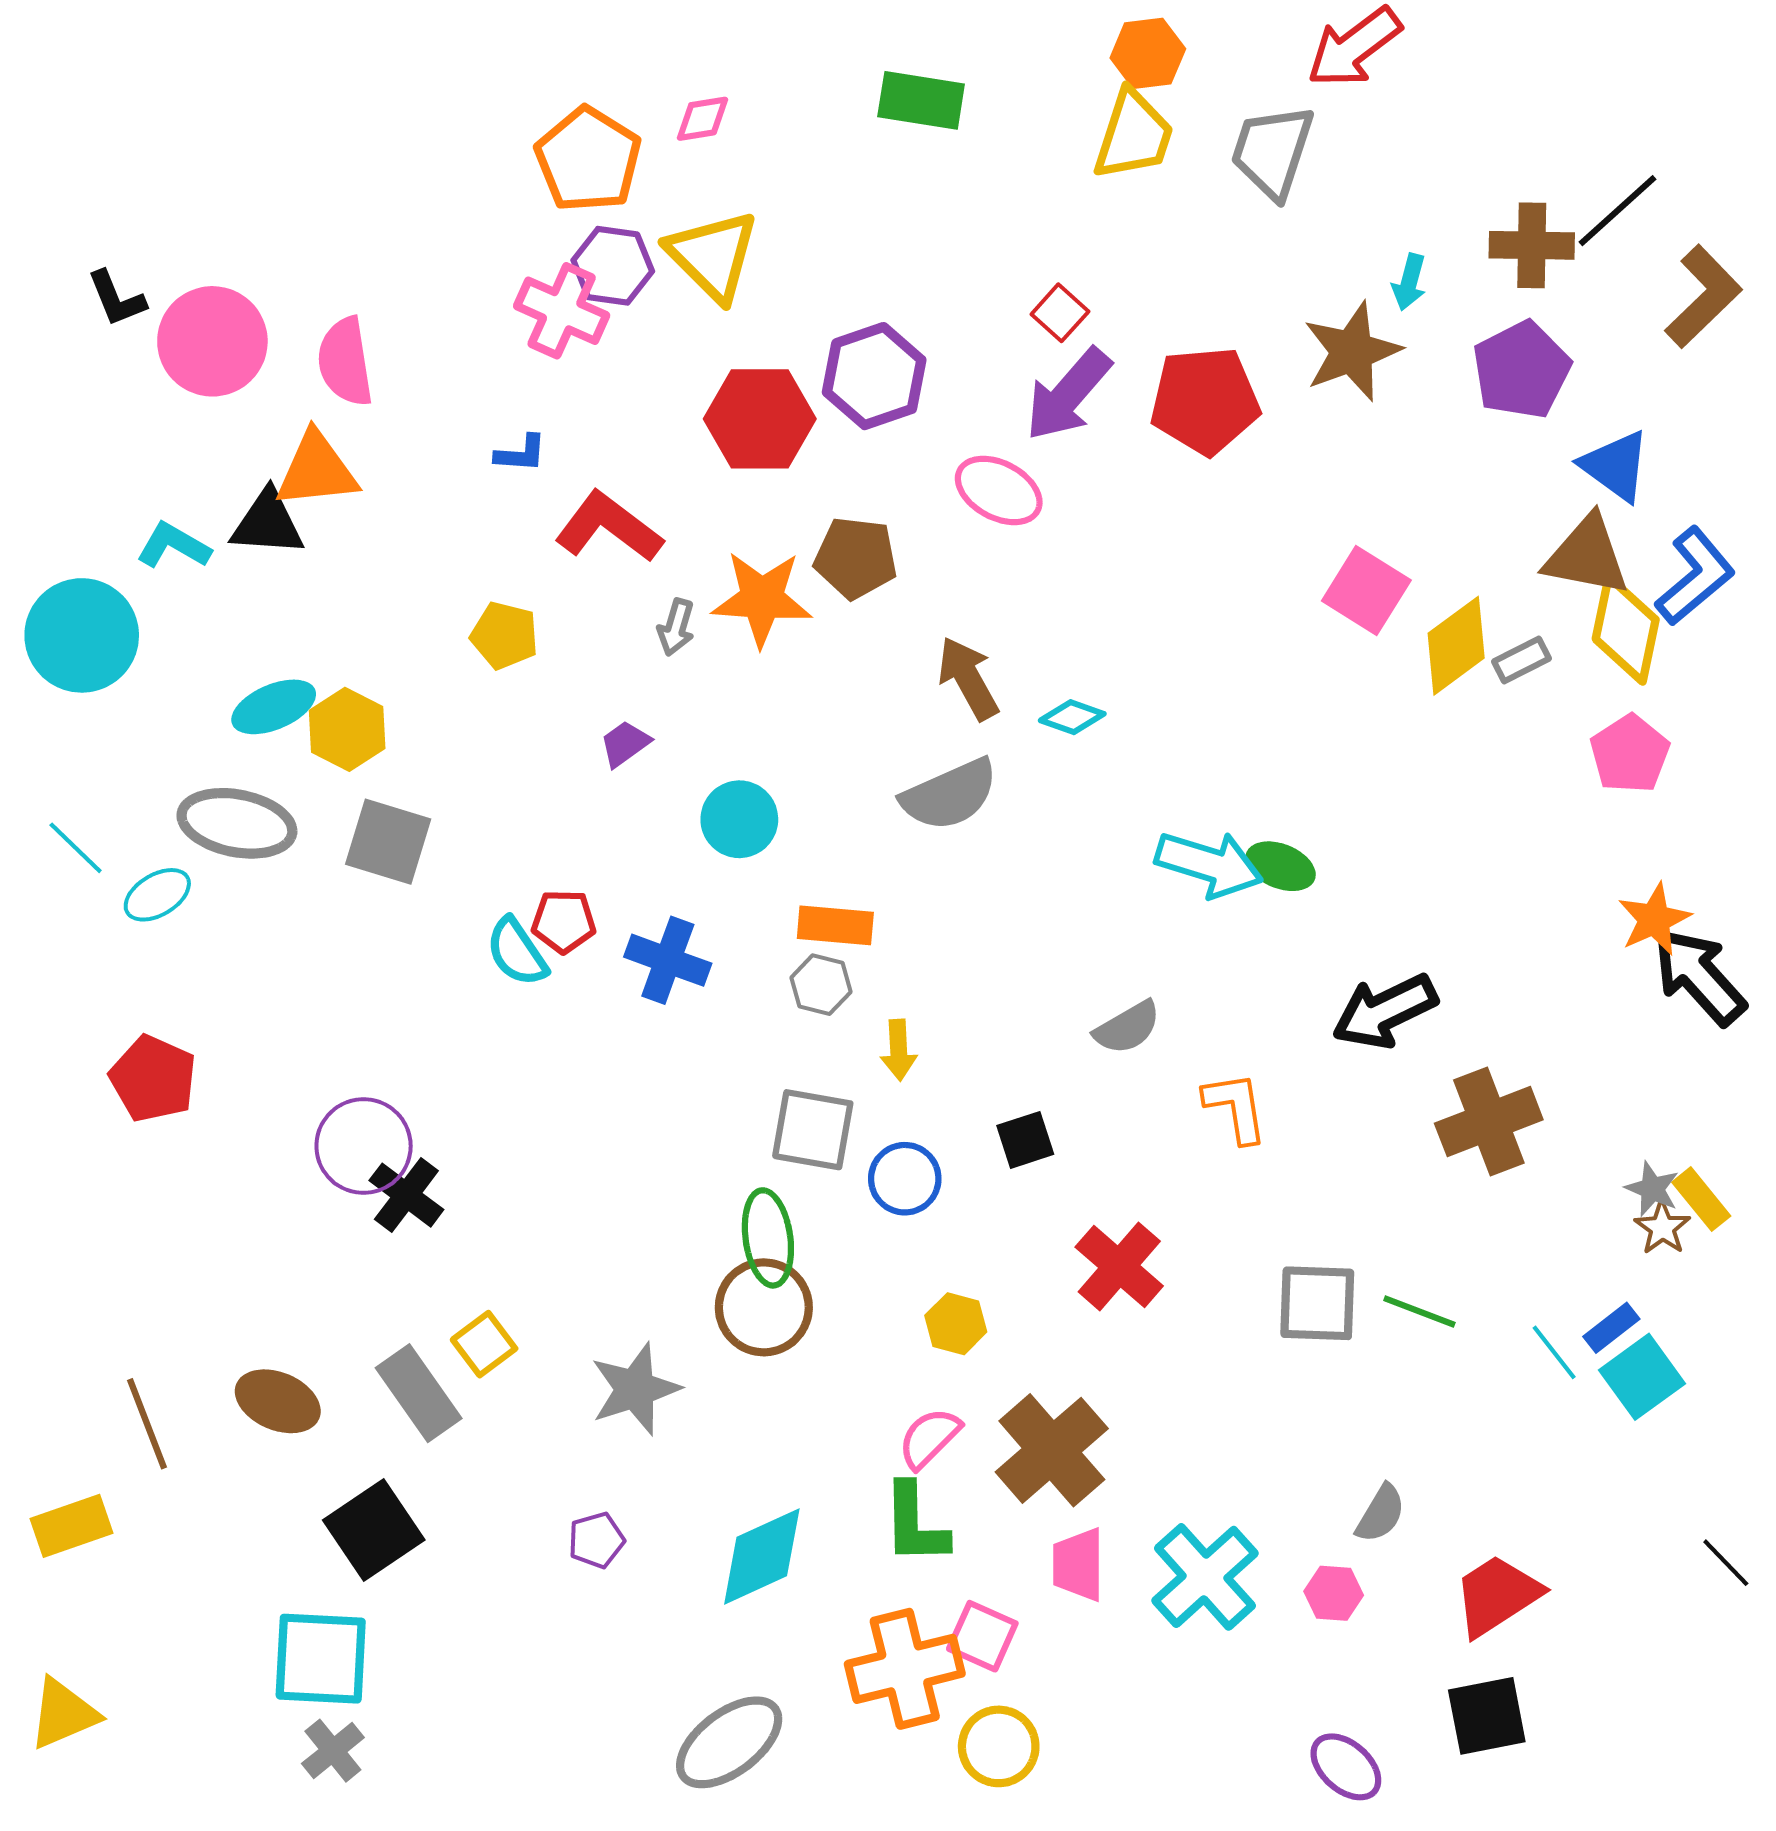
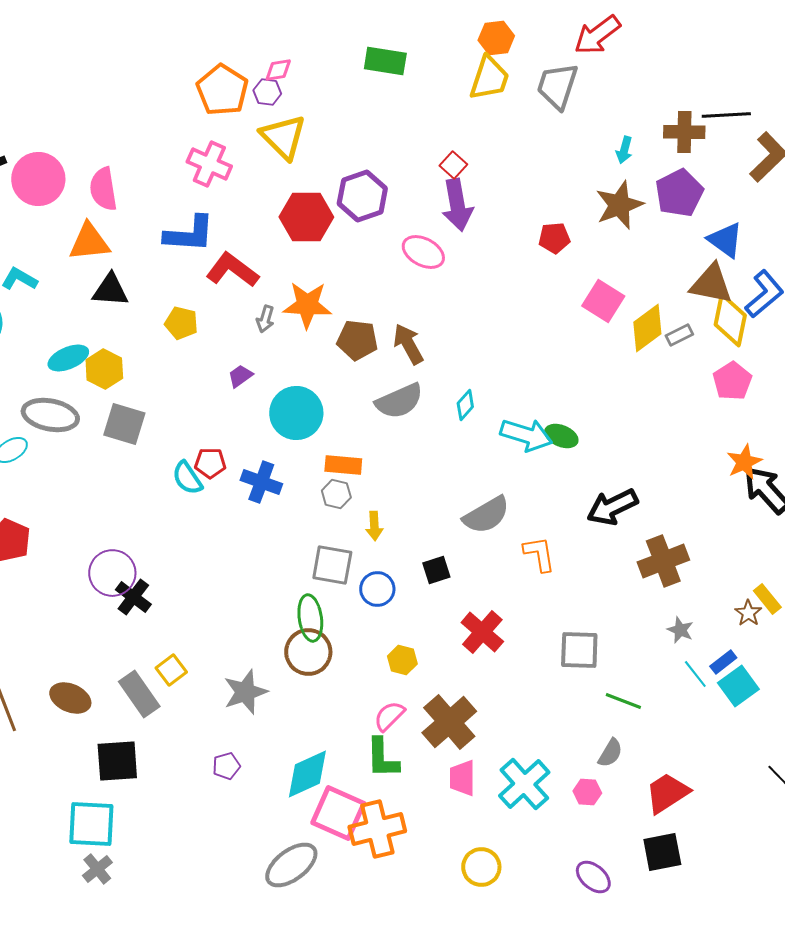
black line: (1618, 211) -> (726, 115), turned 39
purple hexagon: (613, 266) -> (267, 92), moved, size x0.7
brown star: (1352, 352) -> (619, 205), moved
purple arrow: (1068, 394) -> (457, 205), turned -51
red pentagon: (1205, 401) -> (554, 238), moved, size x0.6
blue L-shape: (521, 454) -> (189, 234), size x2.0
black triangle: (268, 523) -> (110, 290), moved
brown pentagon: (856, 558) -> (357, 340), moved
cyan diamond: (1072, 717) -> (465, 405), moved, turned -68
cyan circle: (739, 819) -> (296, 413), size x1.4
gray semicircle: (1127, 1028) -> (486, 515), size x1.4
gray star: (1652, 1189) -> (680, 630), moved
green line: (1419, 1311) -> (623, 701), moved
black square: (374, 1530) -> (117, 761), turned 30
pink square: (982, 1636) -> (338, 813), moved, size x1.6
yellow circle: (999, 1746) -> (481, 867), moved

